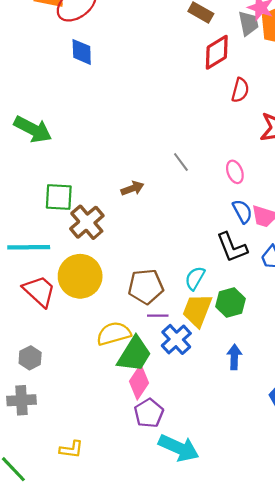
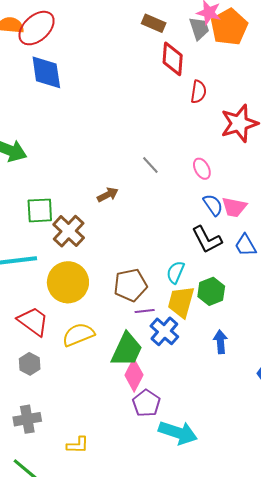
blue diamond: (82, 52) -> (46, 72), size x1.4
red diamond: (217, 52) -> (173, 59), turned -48
red trapezoid: (39, 291) -> (33, 321), moved
yellow semicircle: (114, 334) -> (78, 335), moved
gray cross: (22, 400) -> (27, 419), moved

